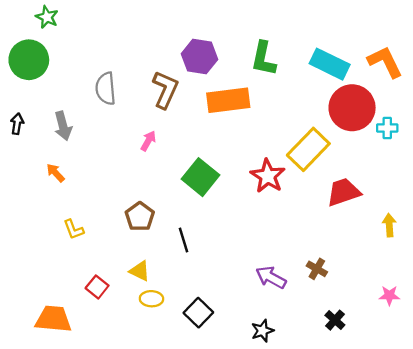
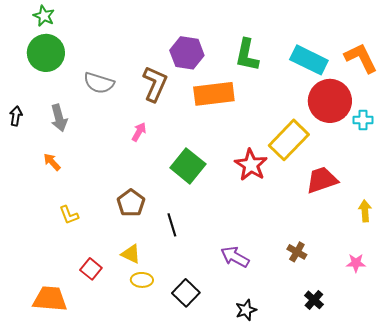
green circle: (29, 60) -> (46, 53), moved
gray semicircle: (106, 89) -> (99, 83), turned -68
purple arrow: (271, 277) -> (235, 257), moved
pink star: (389, 296) -> (356, 263), moved

